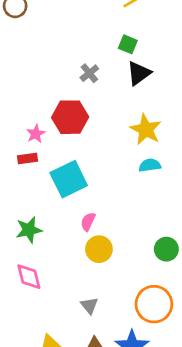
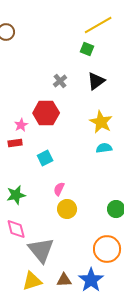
green square: (128, 44) -> (87, 49), moved
cyan square: (69, 179) -> (45, 158), size x0.6
gray triangle: (89, 306) -> (41, 250), moved, size x2.0

